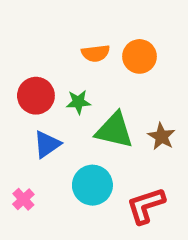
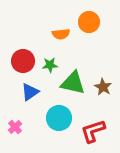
orange circle: (140, 56) -> (89, 22), moved

